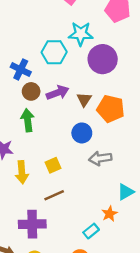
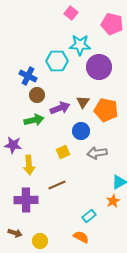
purple arrow: (58, 93) -> (60, 108), moved
green arrow: (28, 120) -> (34, 120), turned 84
yellow square: (53, 165) -> (63, 152), moved
orange star: (110, 214) -> (113, 201), moved
purple cross: (32, 224) -> (26, 200), moved

